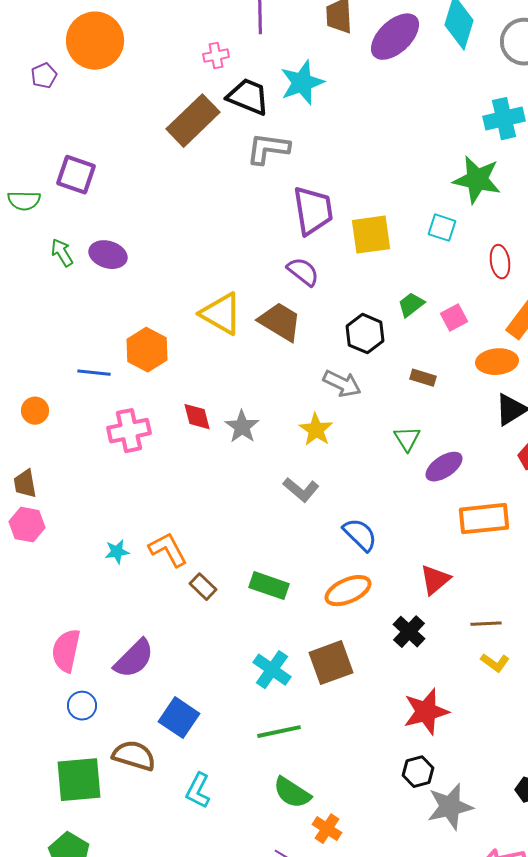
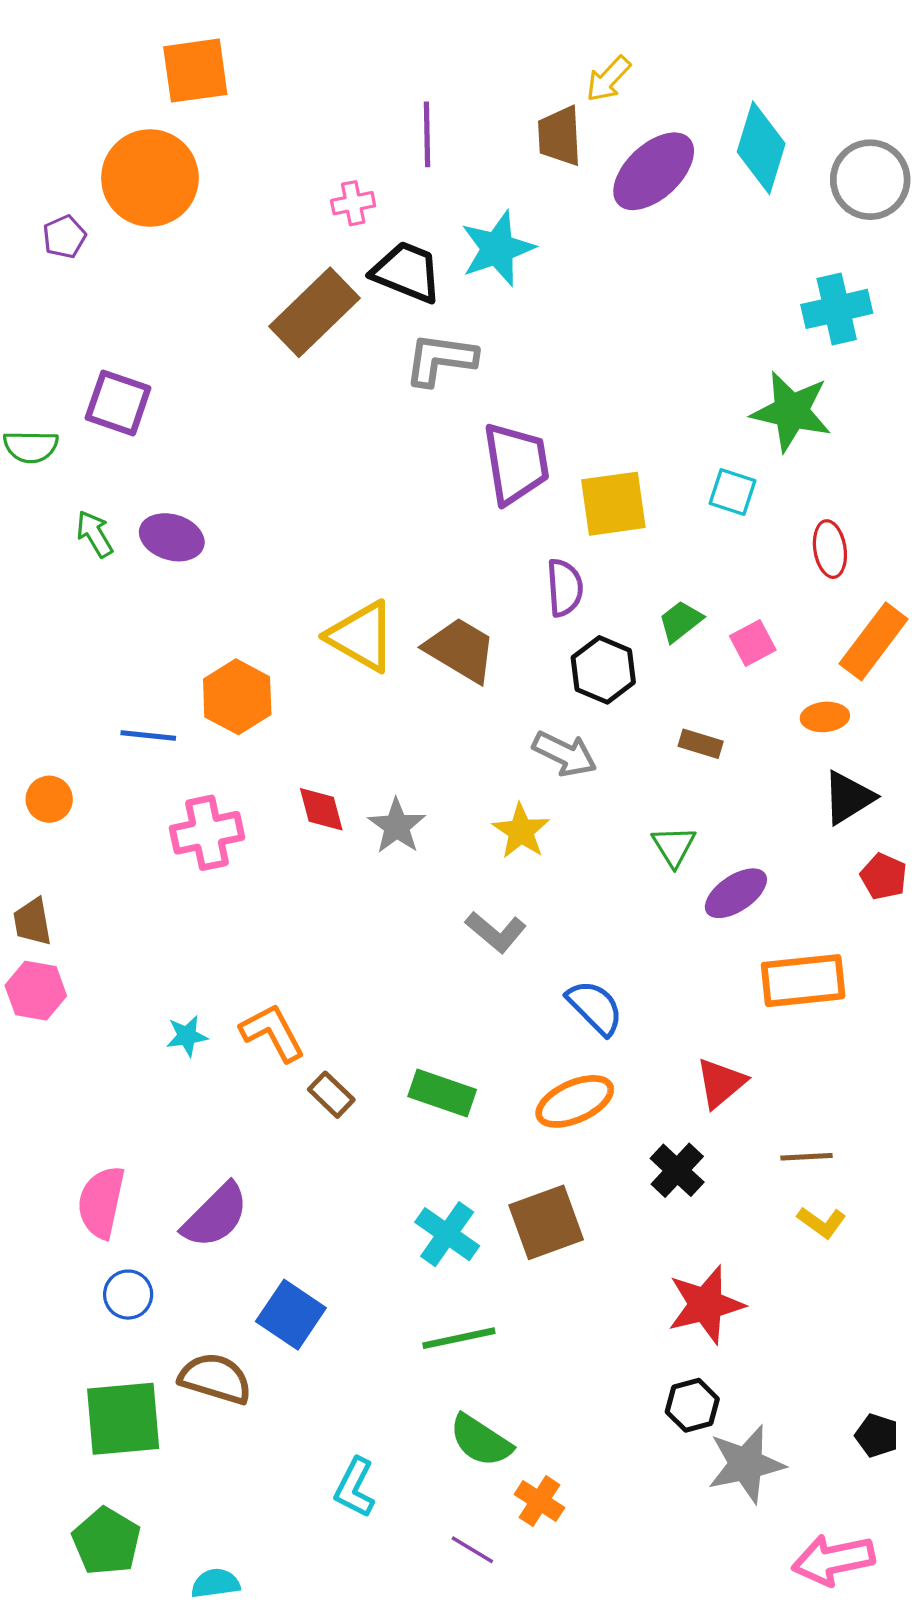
purple semicircle: (303, 272) -> (565, 588), moved, turned 48
orange ellipse: (497, 362) -> (825, 717), size x0.7
cyan L-shape: (198, 791) -> (355, 1488), moved

